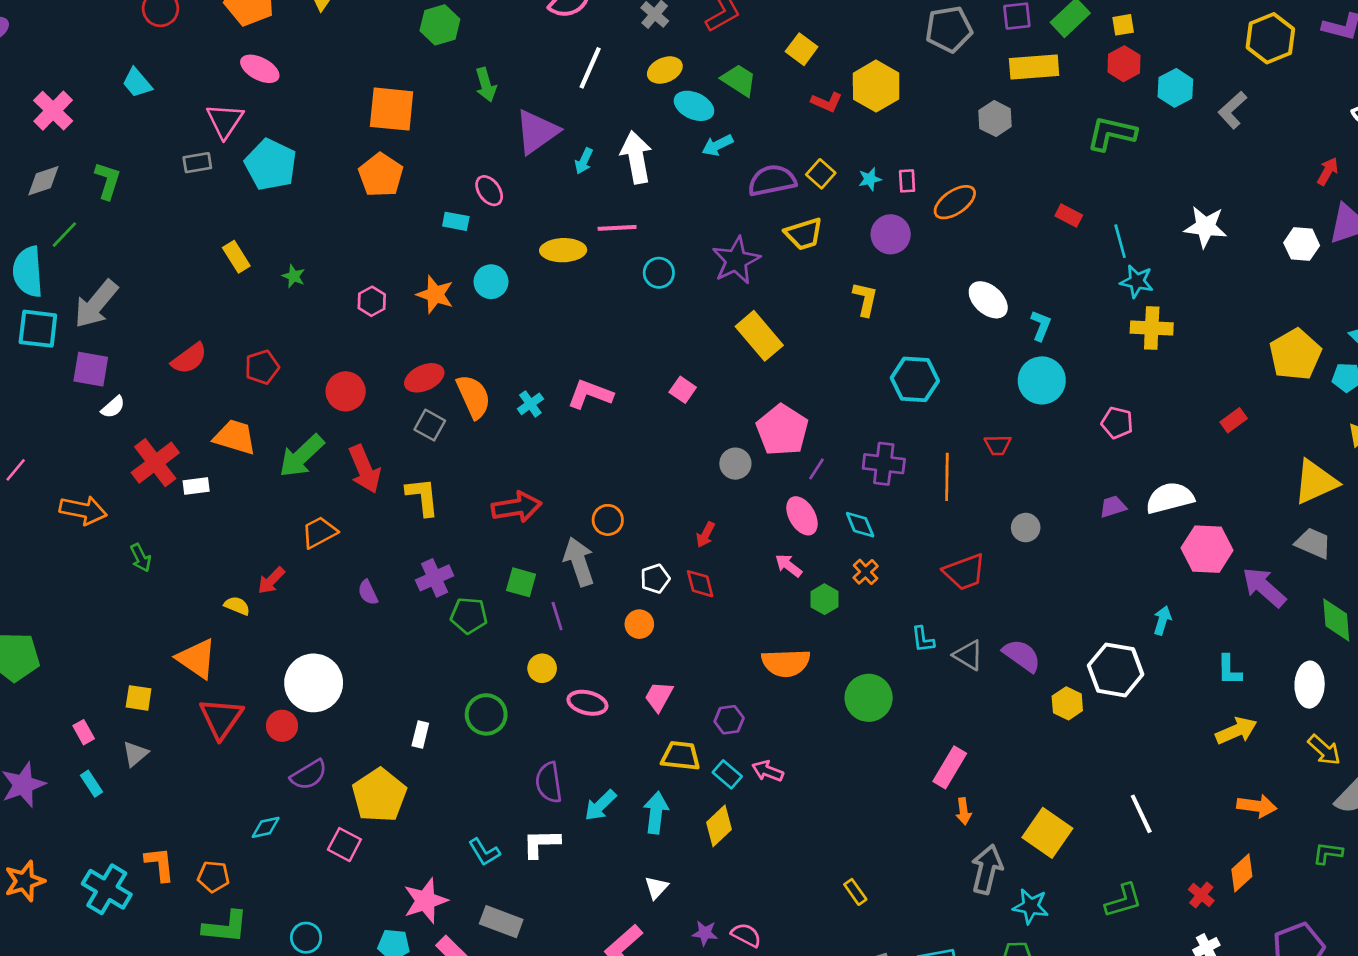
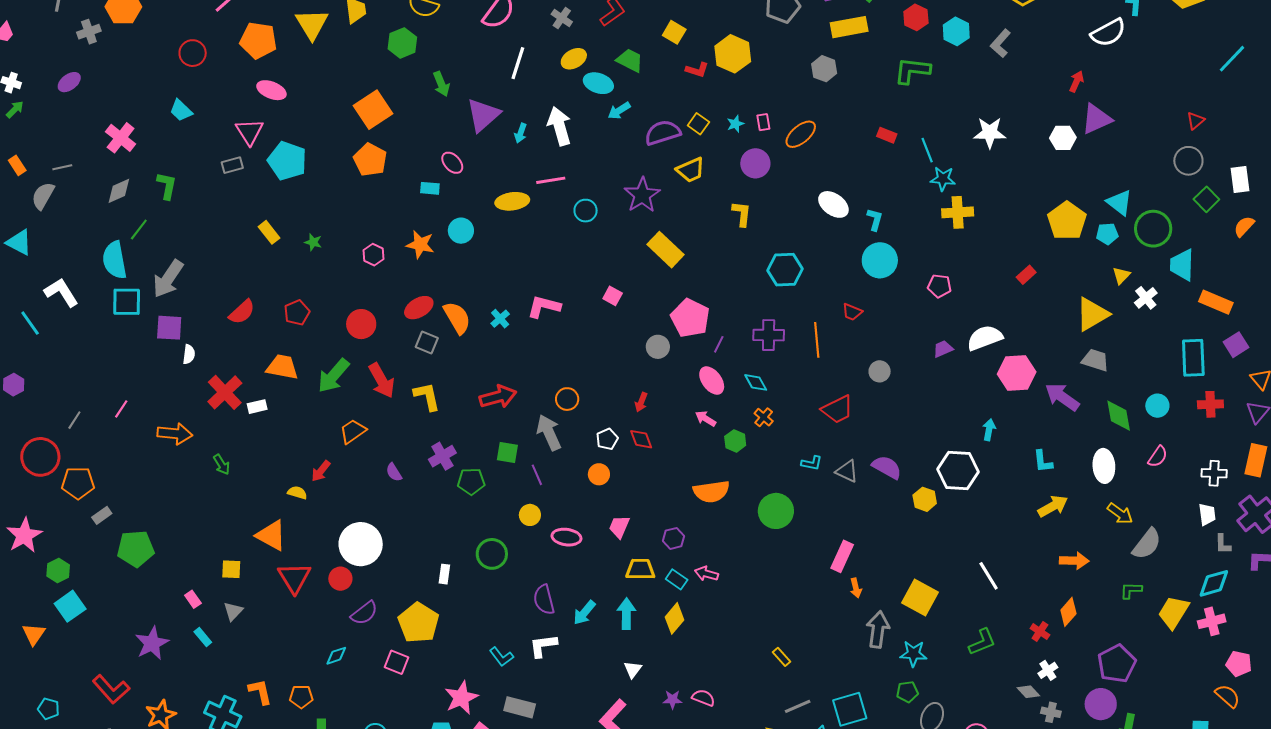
orange square: (392, 109) -> (373, 110), turned -33
white semicircle: (113, 407) -> (189, 354), turned -36
red trapezoid: (998, 445) -> (852, 312), turned 30
cyan L-shape: (923, 639) -> (812, 463), turned -65

